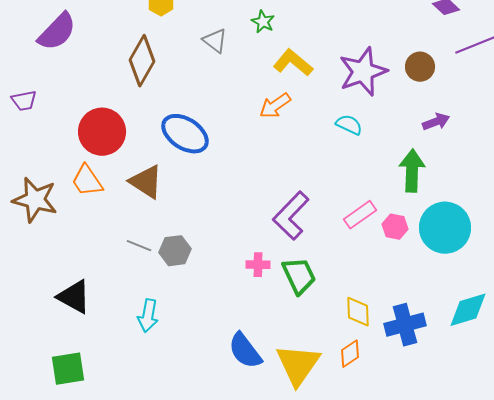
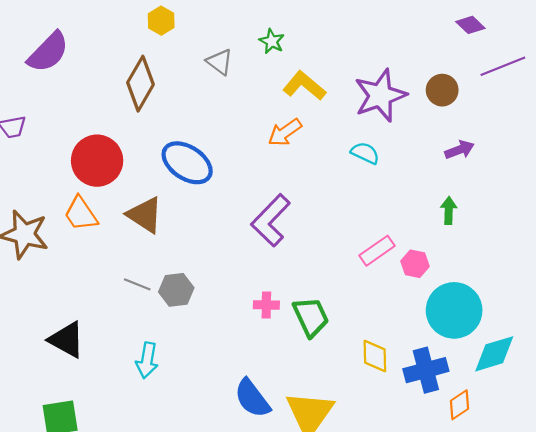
green arrow: (412, 171) -> (449, 211), moved, size x0.6
purple L-shape: (291, 216) -> (271, 220), moved
cyan circle: (445, 228) -> (454, 310), moved
orange diamond: (350, 354) -> (460, 405), moved

